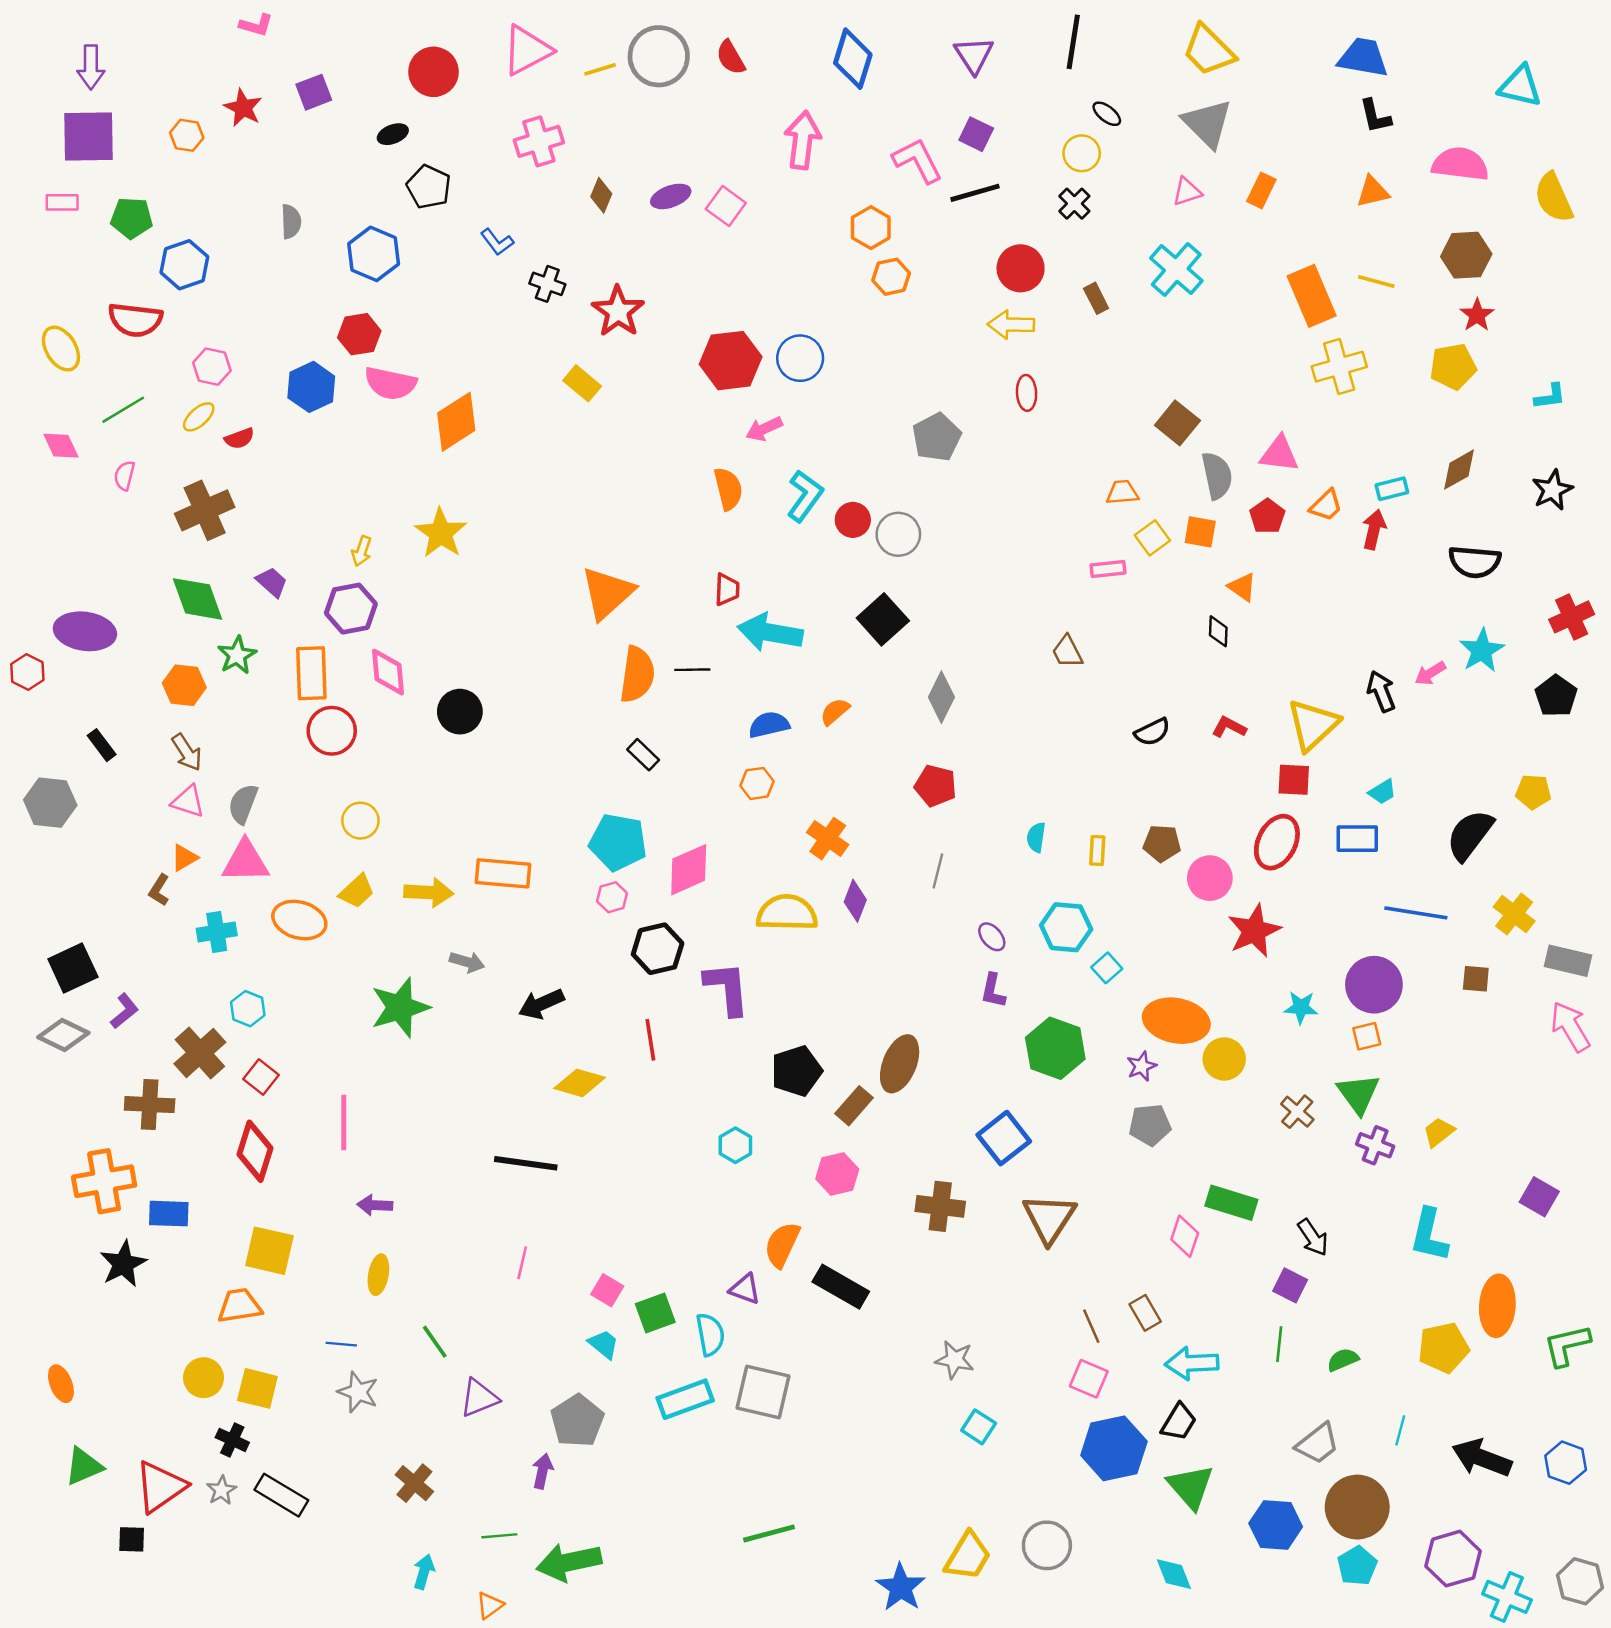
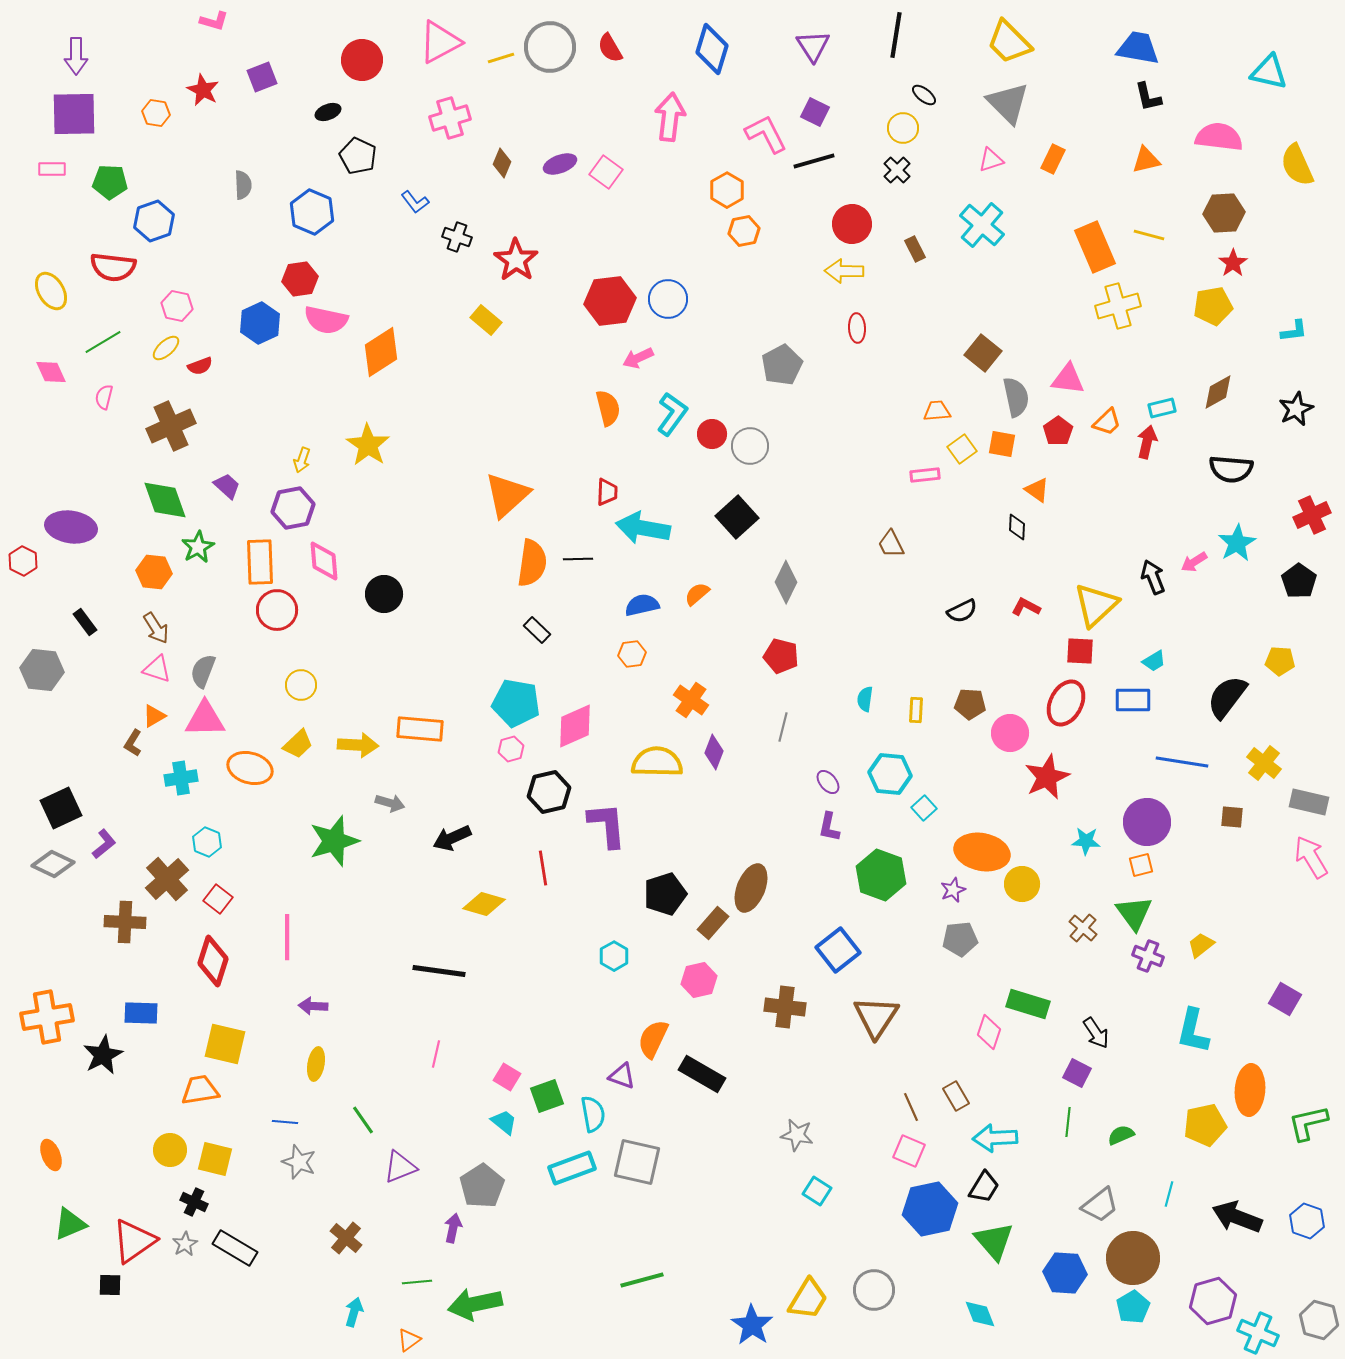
orange cross: (104, 1181) -> (47, 1017), moved

